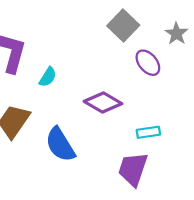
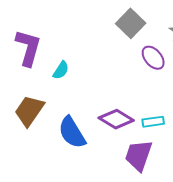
purple diamond: (103, 103) -> (116, 119), moved

